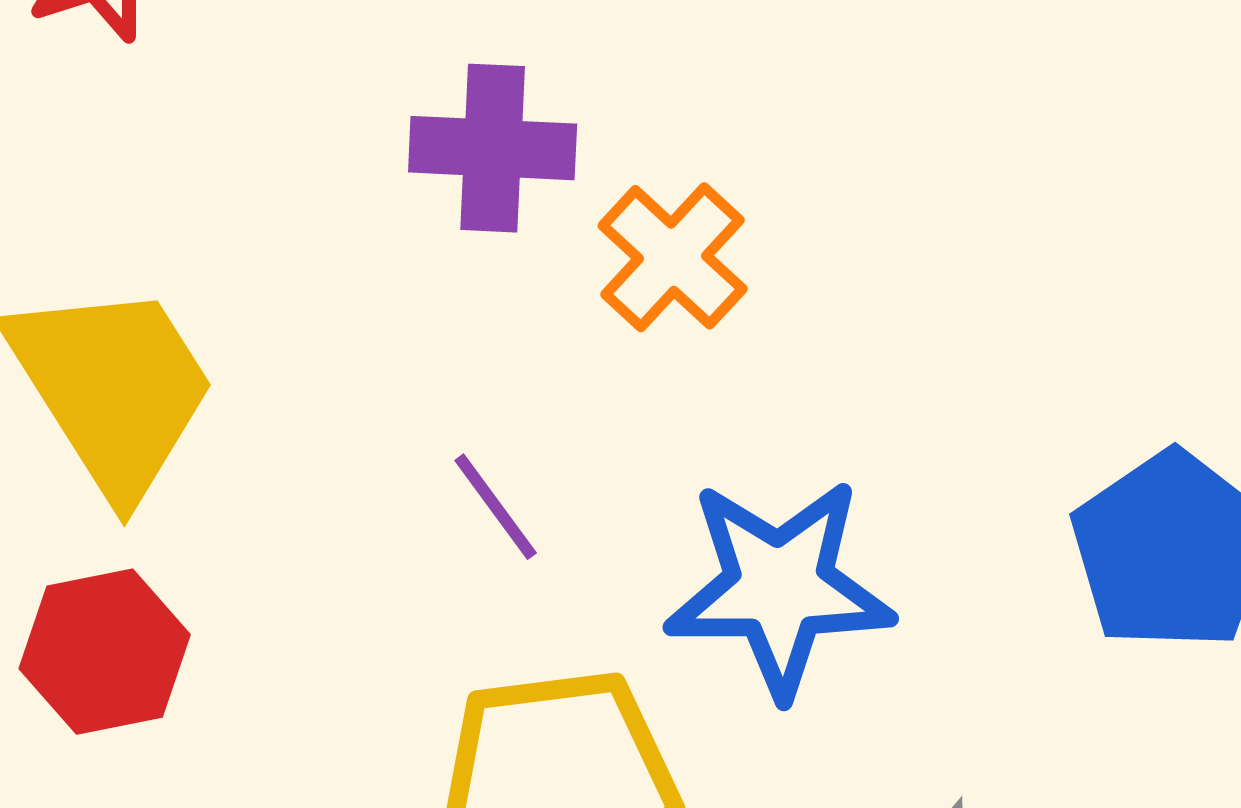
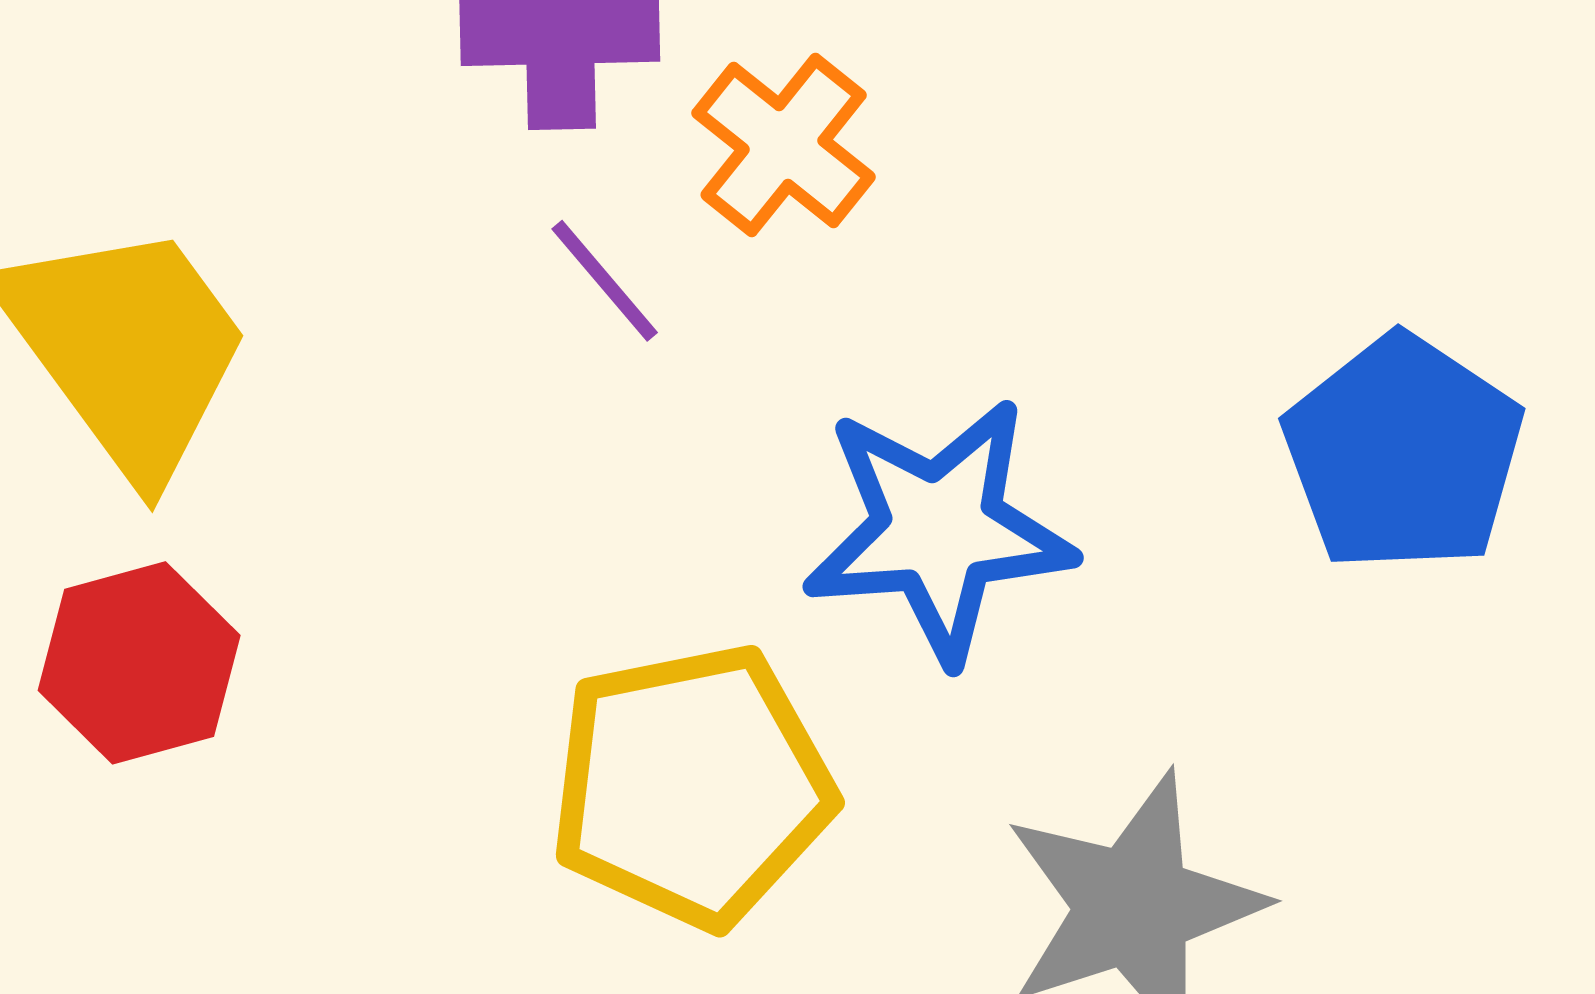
purple line: (496, 507) -> (605, 281), moved

